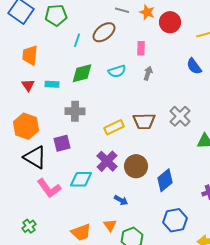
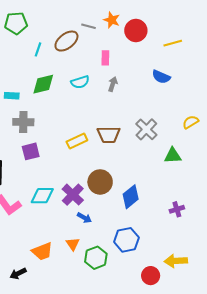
gray line: (122, 10) -> (89, 26), moved
blue semicircle: (194, 66) -> (161, 77), turned -30
gray cross: (75, 111) -> (23, 122), moved
purple square: (62, 143) -> (31, 151), moved
purple cross: (107, 161) -> (73, 195), moved
blue hexagon: (175, 220) -> (126, 240), moved

